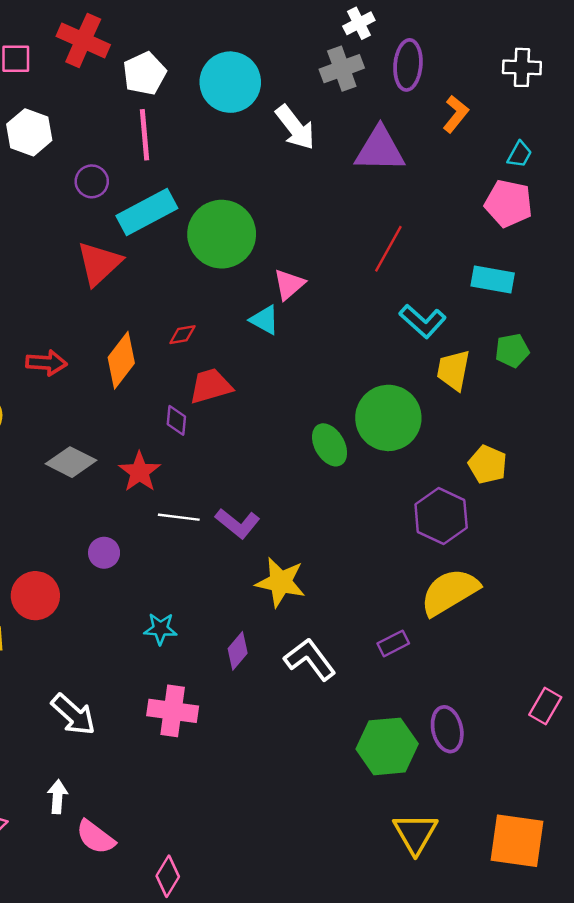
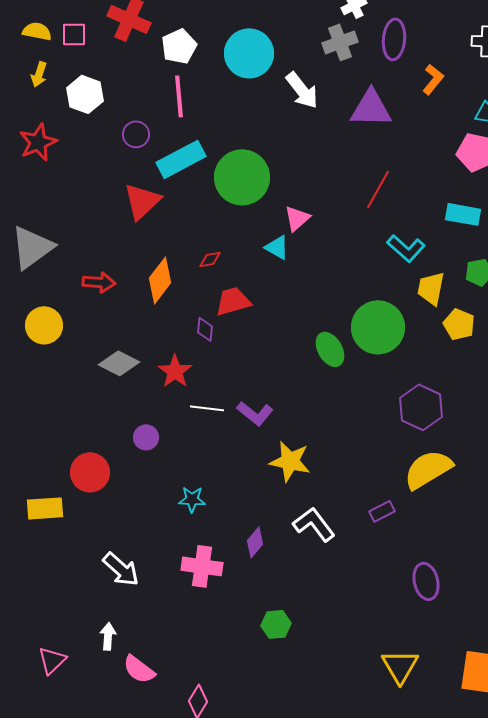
yellow pentagon: (488, 465) -> (459, 324), moved
purple diamond: (238, 651) -> (255, 542), moved
green hexagon: (387, 746) -> (276, 624), moved, size x0.6

